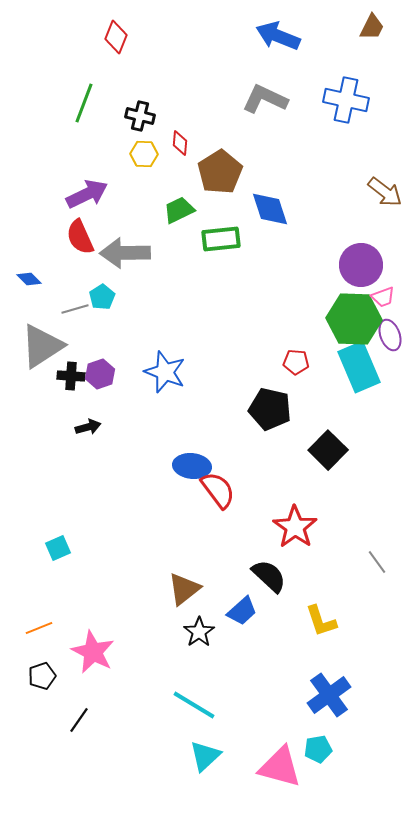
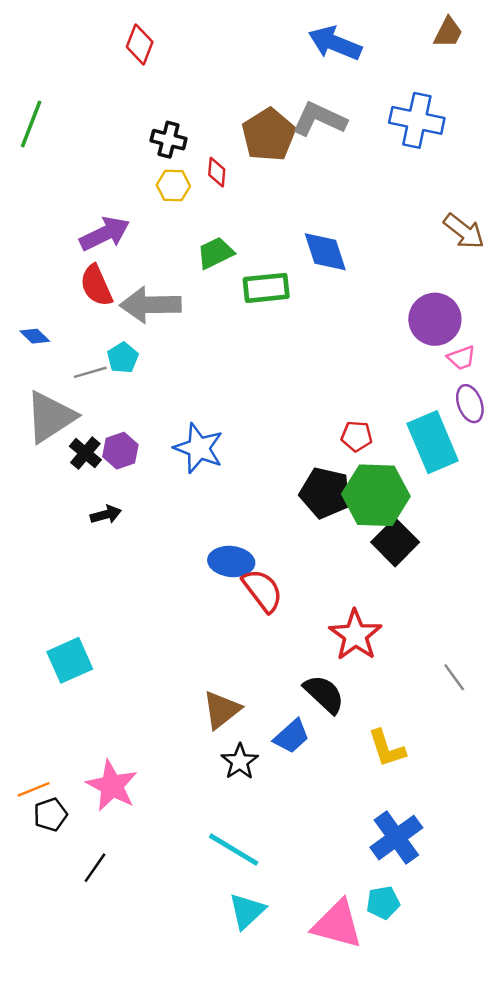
green line: (84, 103) -> (31, 124), moved
brown pentagon: (220, 172) -> (269, 135), moved
green hexagon: (354, 319) -> (376, 495), moved
black cross: (71, 376) -> (85, 453), turned 36
cyan square: (58, 548) -> (70, 660), size x1.5
orange line: (39, 628) -> (34, 789), moved

